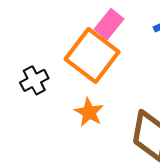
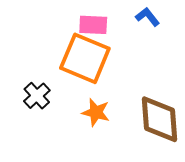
pink rectangle: (109, 24) -> (93, 25), turned 68

